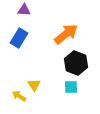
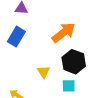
yellow triangle: (34, 85) -> (44, 72), moved

